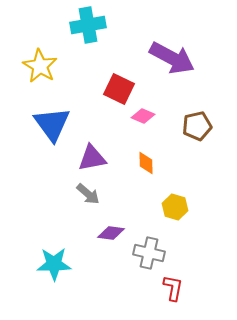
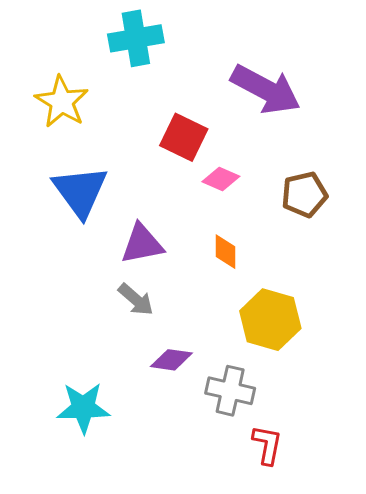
yellow hexagon: (175, 207) -> (270, 320), size x1.5

